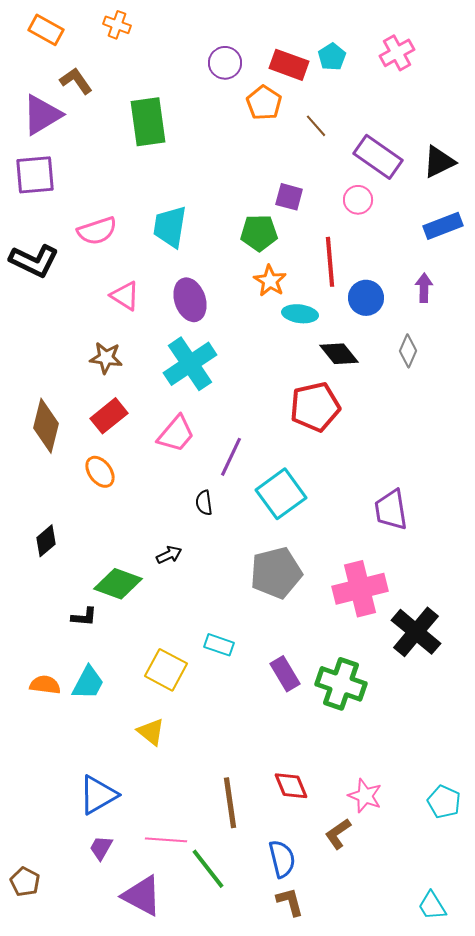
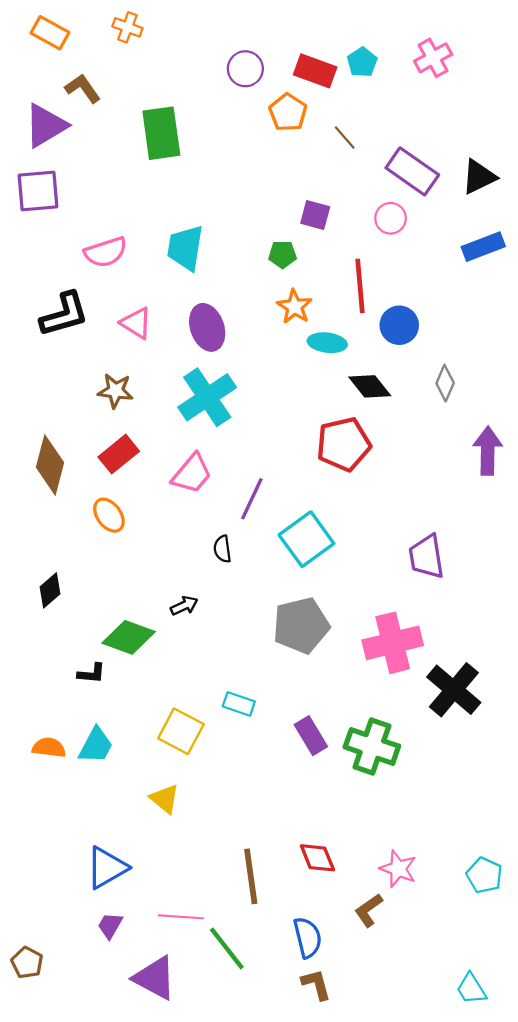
green pentagon: (259, 233) -> (282, 254), size x0.7
black L-shape: (34, 261) -> (64, 314), moved, turned -42
purple arrow: (424, 288) -> (488, 451), moved, size x1.5

